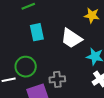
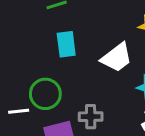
white trapezoid: (71, 38) -> (117, 58), turned -75

